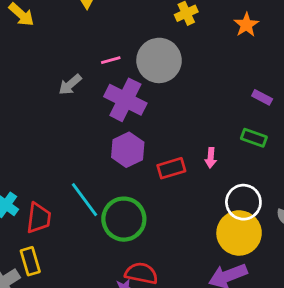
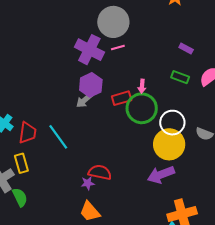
pink line: (111, 60) -> (118, 48), moved
gray arrow: (70, 85) -> (84, 100), moved
pink arrow: (211, 158) -> (142, 86), moved
cyan line: (85, 200) -> (58, 137), moved
green circle: (124, 219) -> (142, 108), moved

